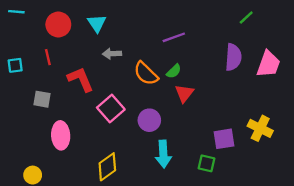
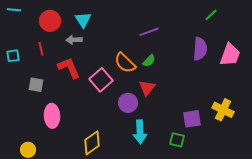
gray arrow: (112, 54) -> (74, 40), moved
red triangle: (184, 93) -> (147, 88), moved
pink square: (111, 109) -> (101, 80), moved

